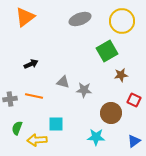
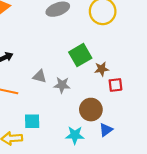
green square: (107, 51) -> (80, 55), moved
red square: (134, 100) -> (115, 85), moved, turned -32
blue triangle: (134, 141) -> (106, 130), moved

